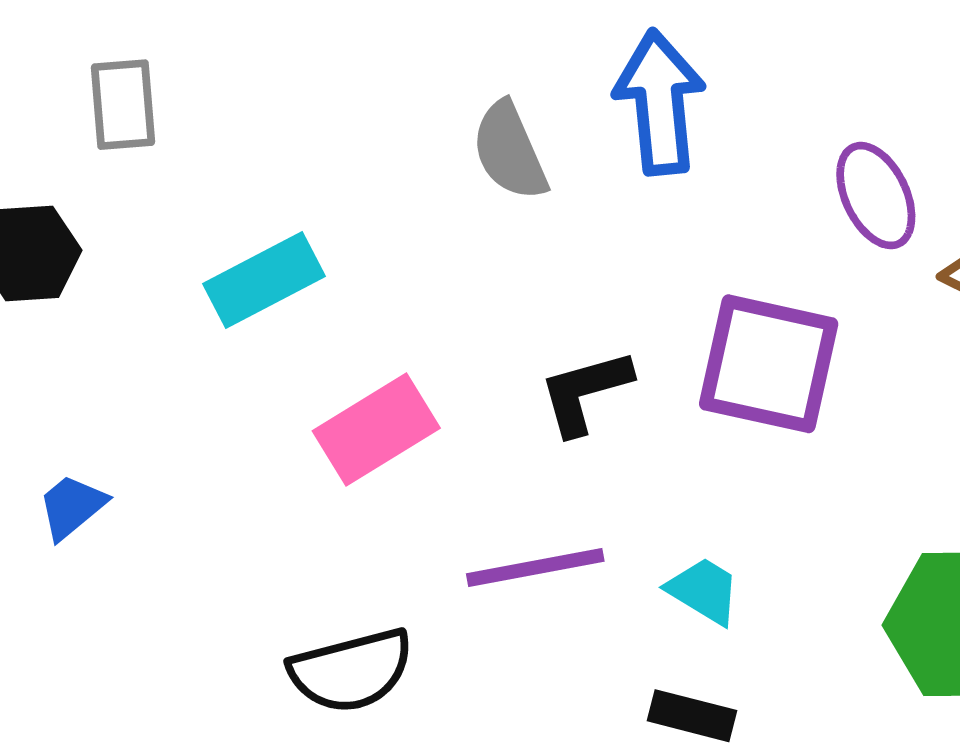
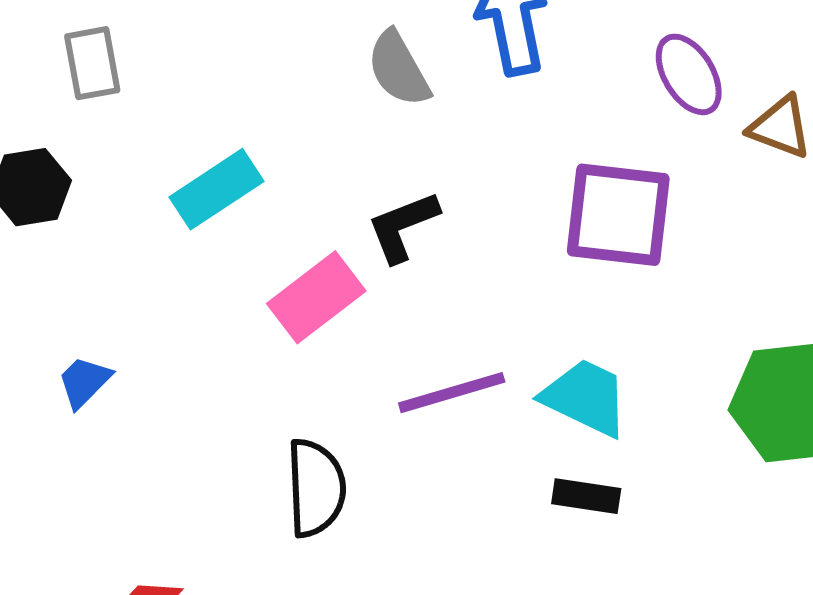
black L-shape: (585, 392) -> (403, 227), moved
cyan trapezoid: (704, 591) -> (585, 397), size x1.5
black semicircle: (351, 671) -> (316, 488), turned -72

